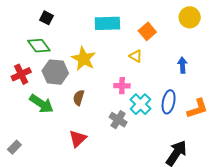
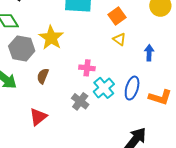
yellow triangle: (136, 56) -> (119, 39), moved
orange L-shape: (197, 109) -> (160, 97), turned 30

